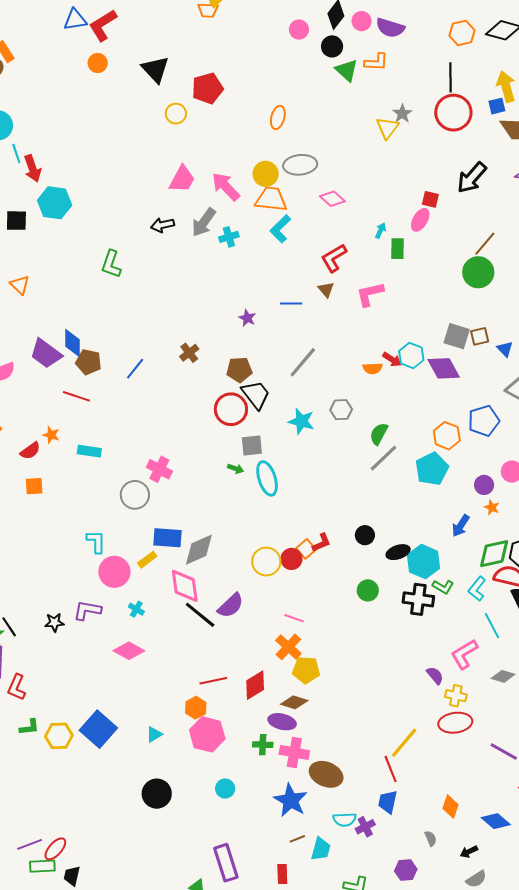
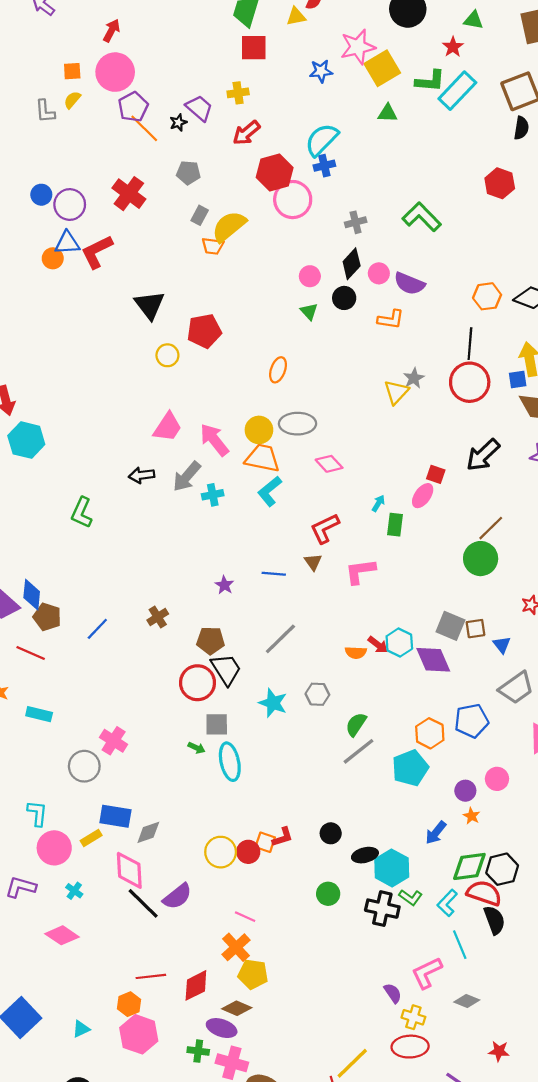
orange circle: (98, 63) -> (53, 258), moved
green triangle: (347, 70) -> (309, 311), moved, size x0.7
orange square: (306, 549) -> (265, 842), turned -36
gray diamond: (199, 550) -> (148, 832), size x0.7

